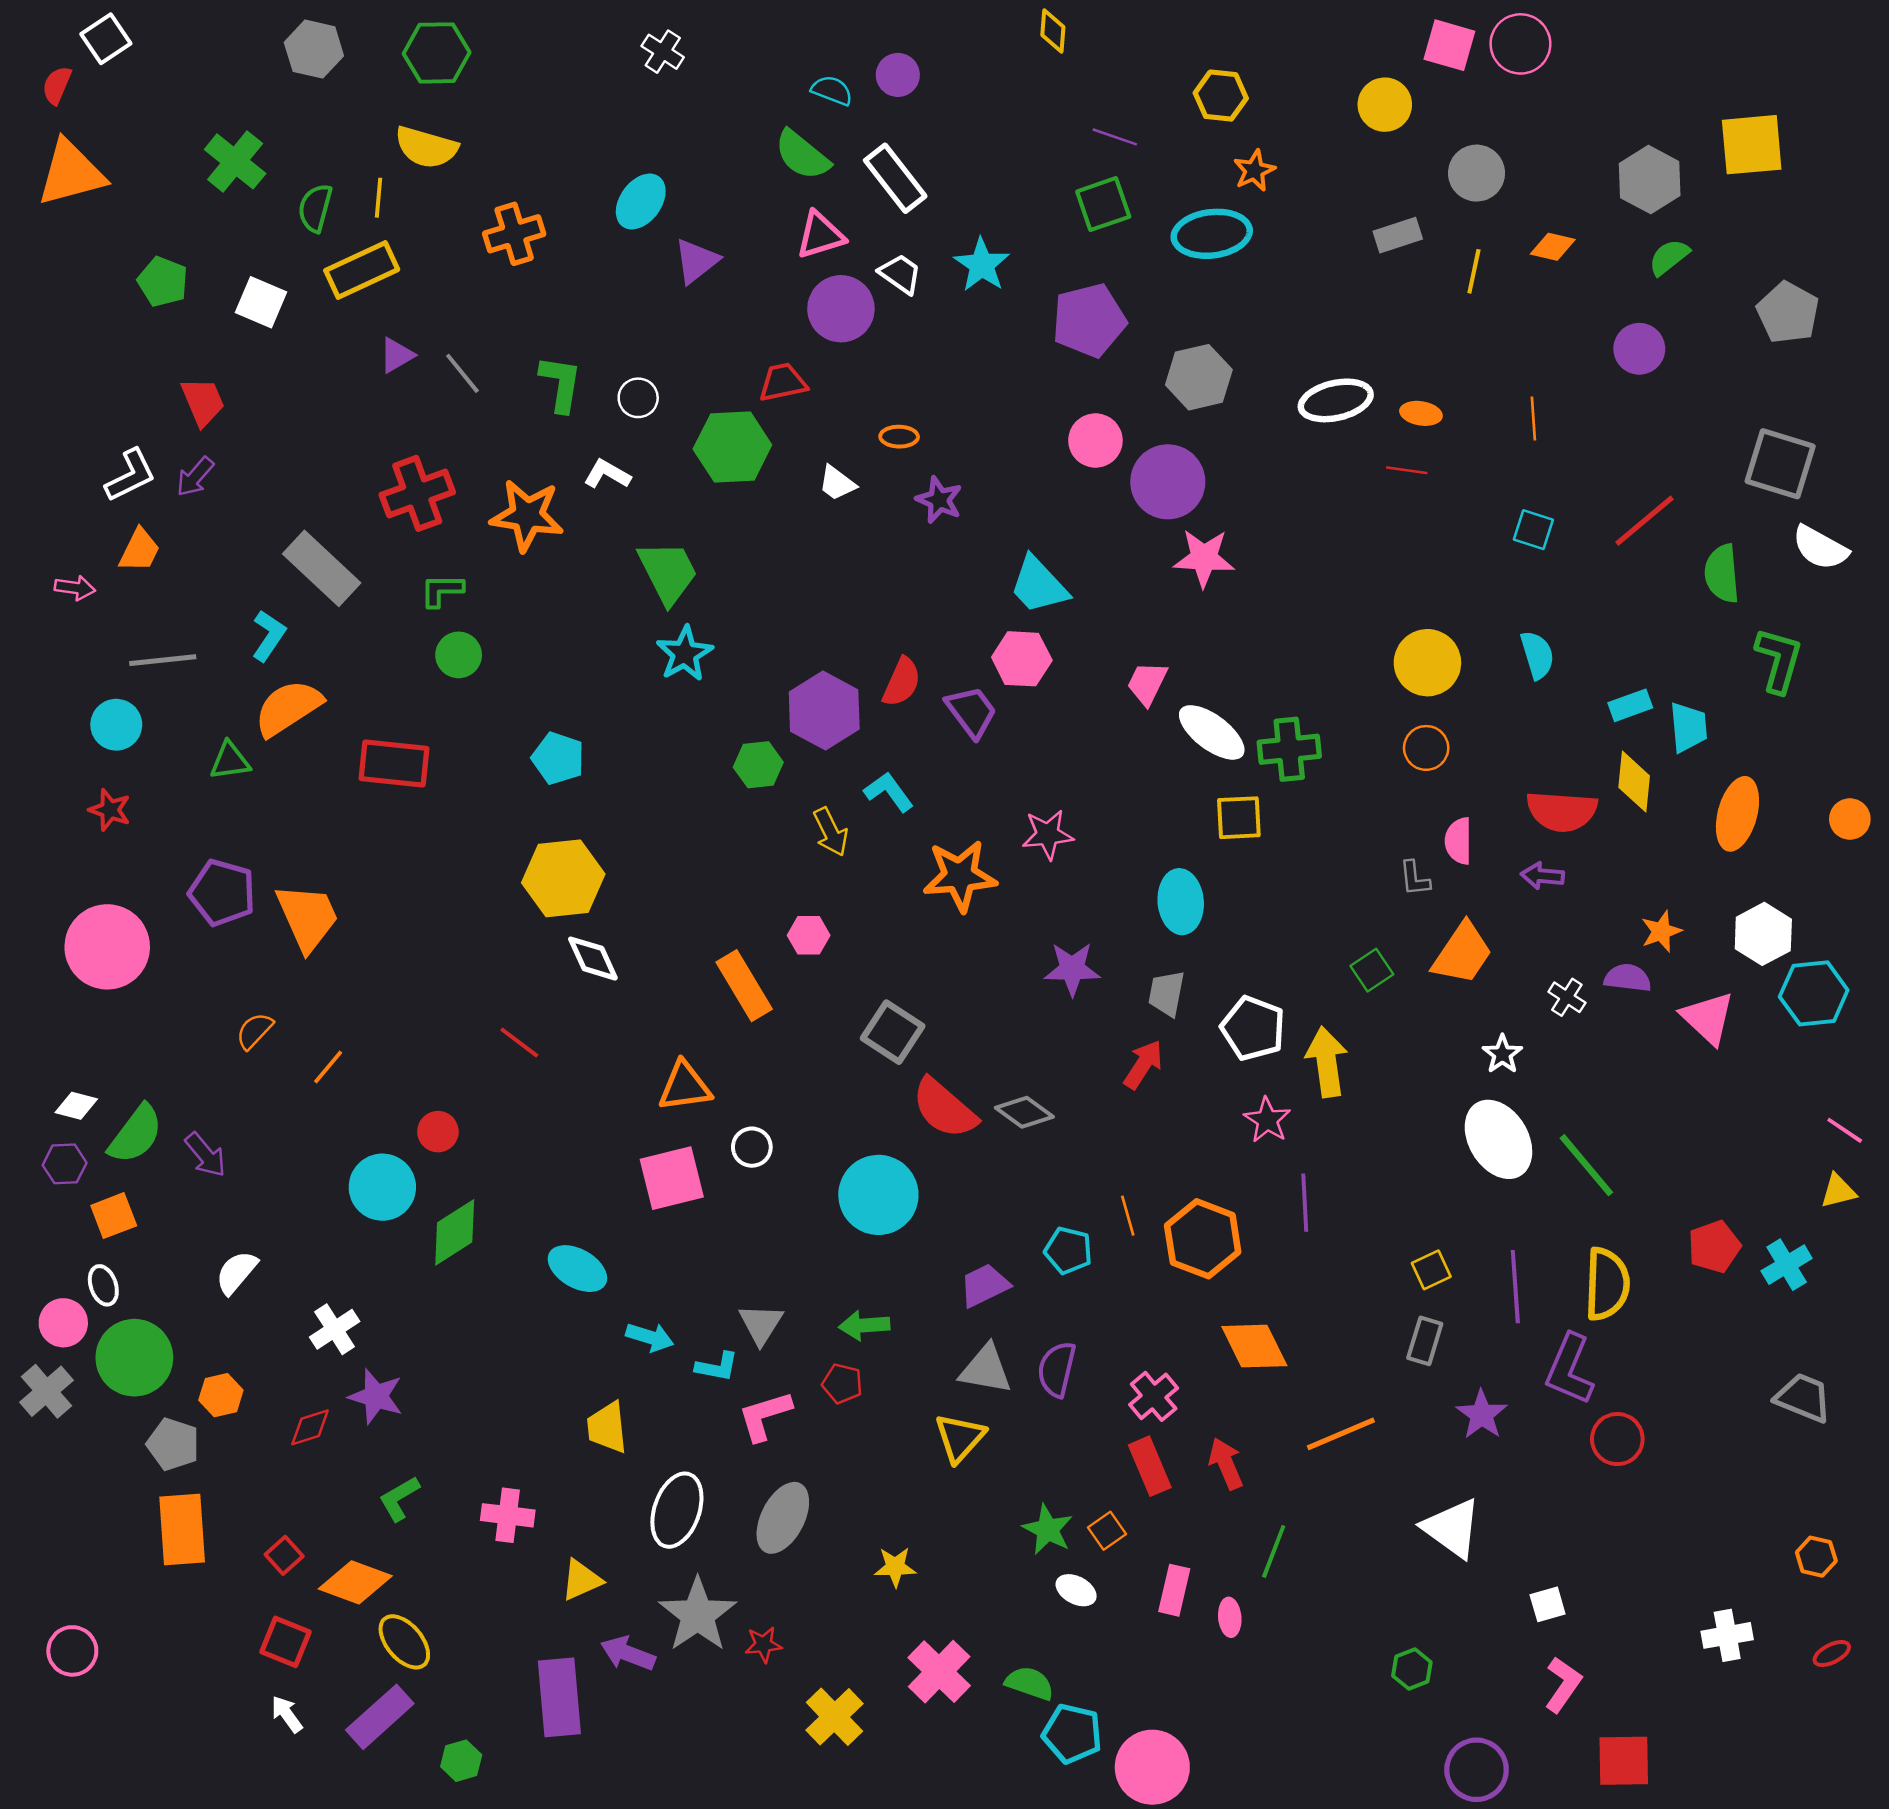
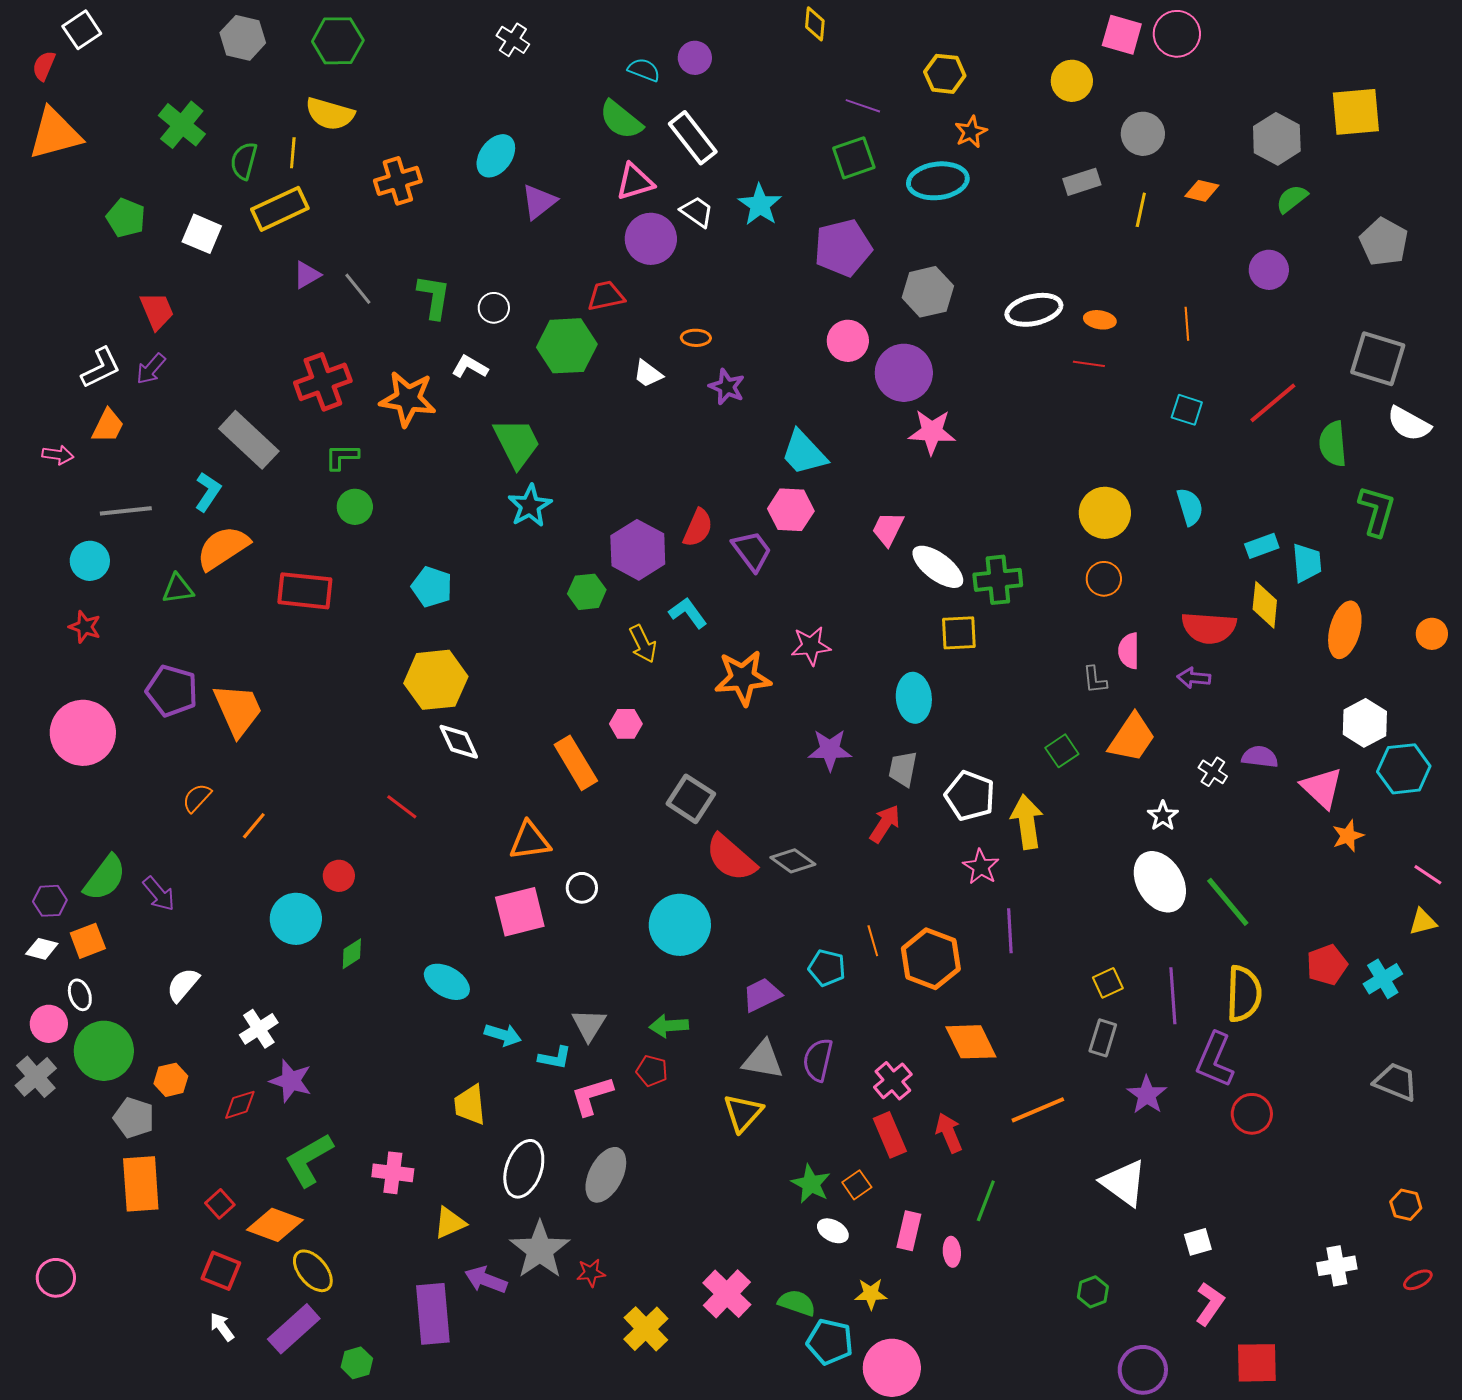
orange star: (1661, 931) -> (1348, 836), moved
white diamond: (76, 1106) -> (42, 949), moved
green diamond: (455, 1232) -> (352, 954), size x0.6
green L-shape: (399, 1498) -> (309, 1160), size x1.5
yellow star: (895, 1567) -> (871, 1294), moved

